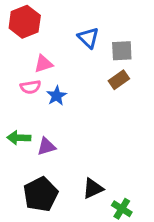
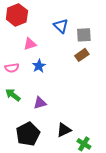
pink semicircle: (30, 87) -> (12, 68), moved
green arrow: (19, 138) -> (13, 95), turned 35
purple triangle: (46, 146) -> (40, 103), moved

